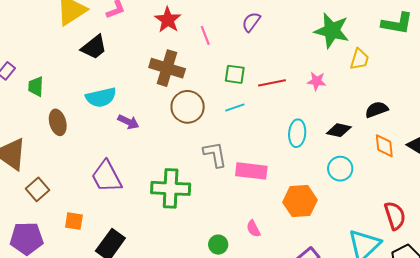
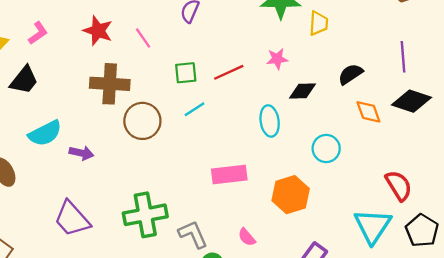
black diamond: (339, 130) -> (302, 91), moved
gray L-shape: (215, 154) -> (193, 234), moved

